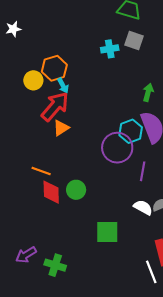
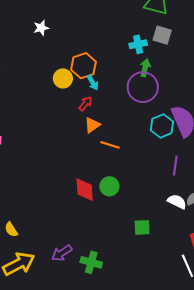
green arrow: (148, 92) -> (145, 68), moved
red arrow: (55, 106) -> (85, 104), size x0.5
purple circle: (117, 148) -> (143, 87), moved
orange line: (41, 171) -> (110, 145), moved
green square: (107, 232) -> (142, 227), size x0.7

